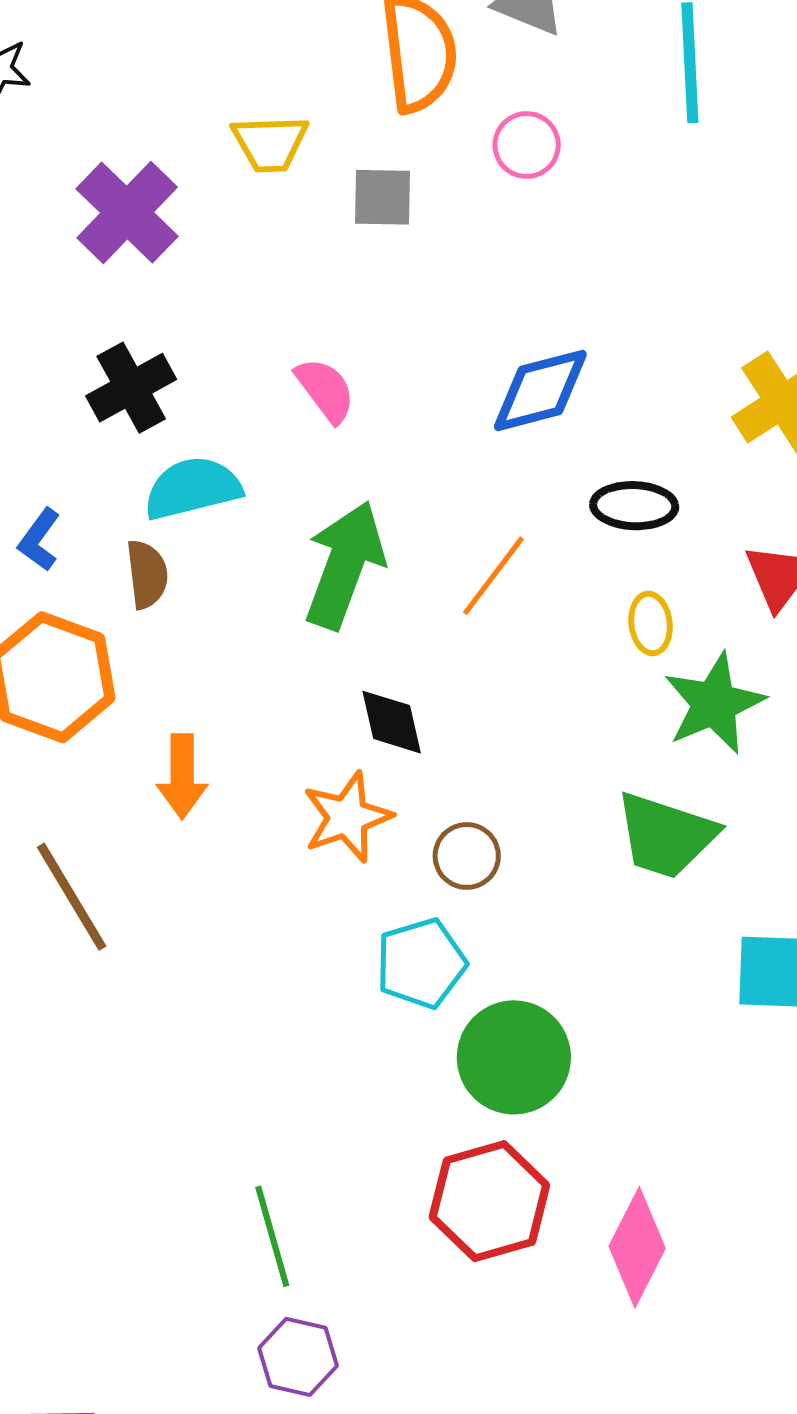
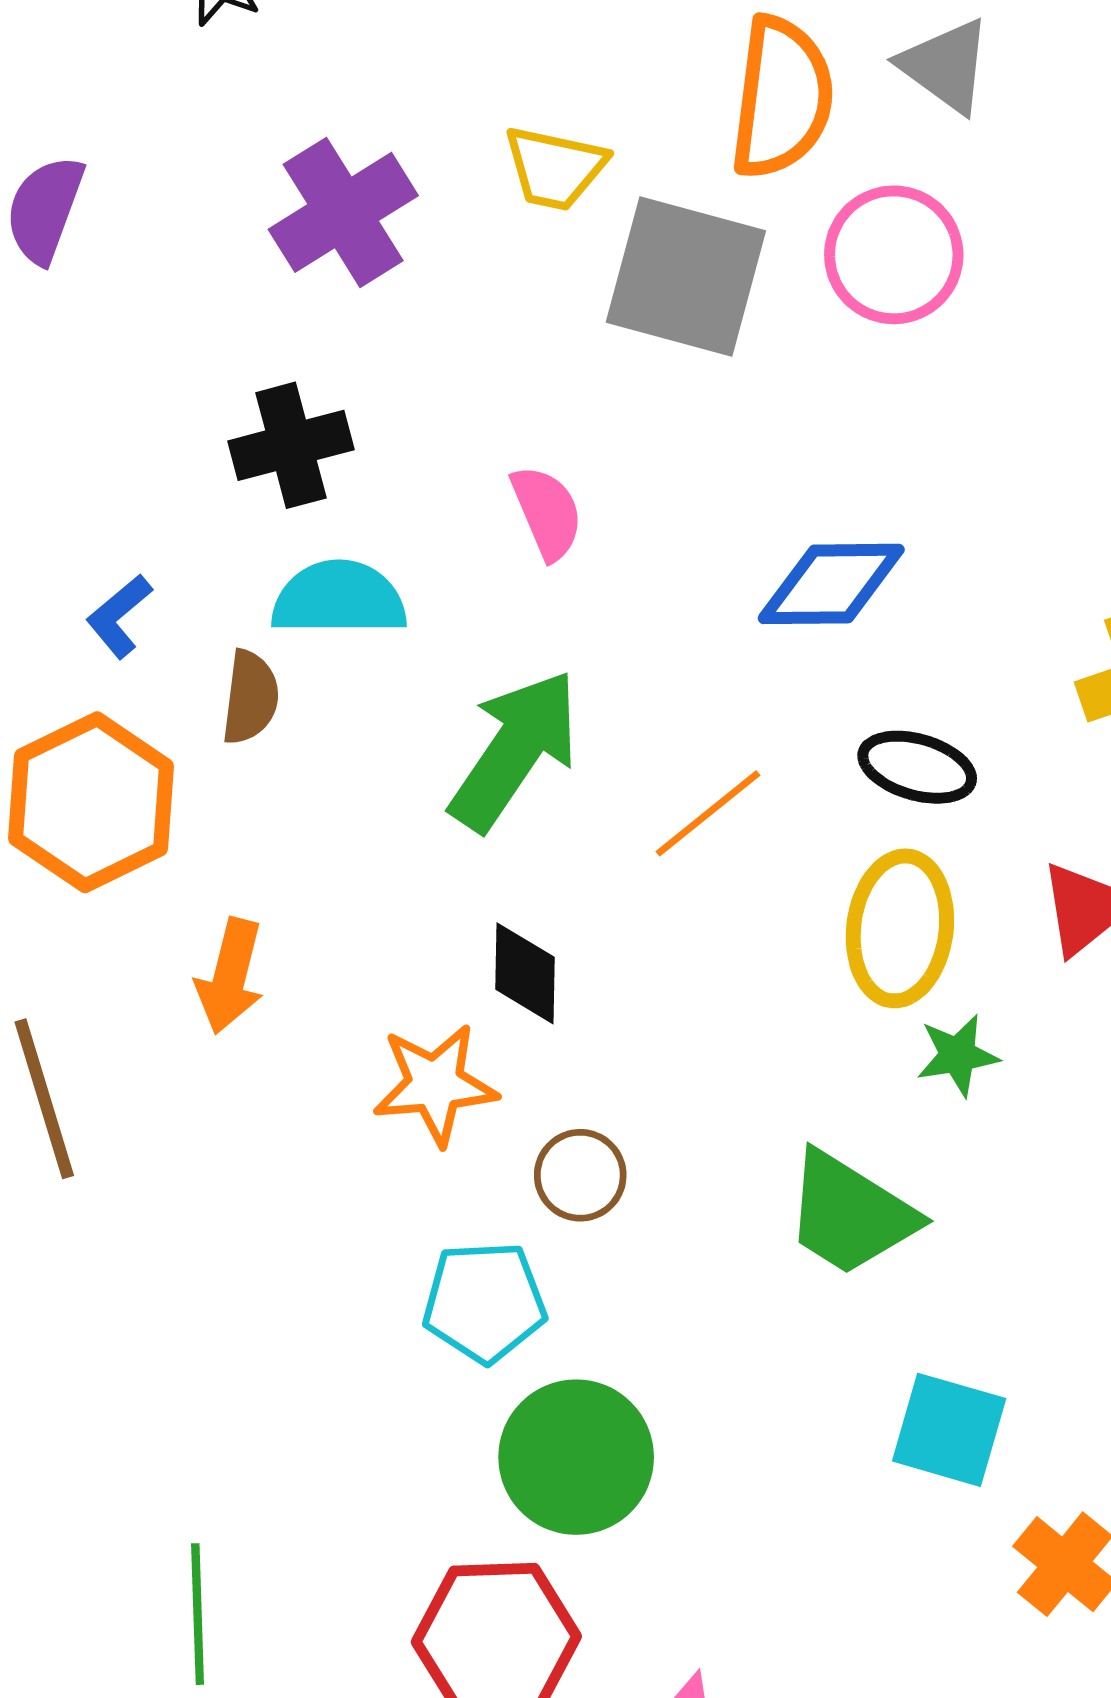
pink circle: (527, 145) -> (894, 255), size x1.5
gray square: (382, 197) -> (686, 276), size x1.8
yellow ellipse: (651, 624) -> (900, 928), size x1.8
green star: (714, 704) -> (958, 1055), size x0.6

